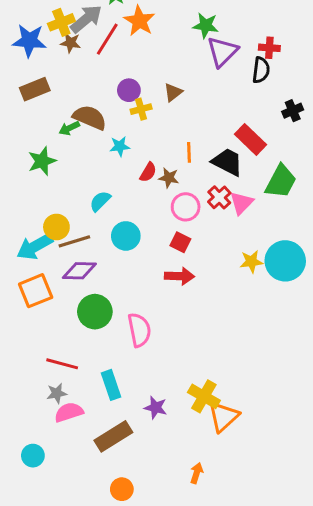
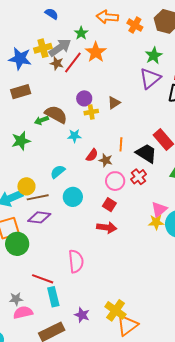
green star: (206, 25) -> (154, 56), moved, turned 30
brown star: (71, 43) -> (57, 63), moved
pink triangle: (241, 203) -> (159, 209), moved
green circle: (95, 312) -> (17, 244), moved
red line: (62, 364) -> (43, 279), moved

